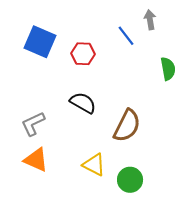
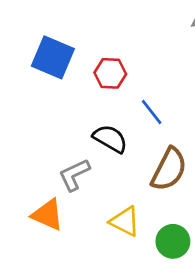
blue line: (126, 36) -> (152, 112), moved
gray L-shape: (33, 124) -> (74, 175), moved

